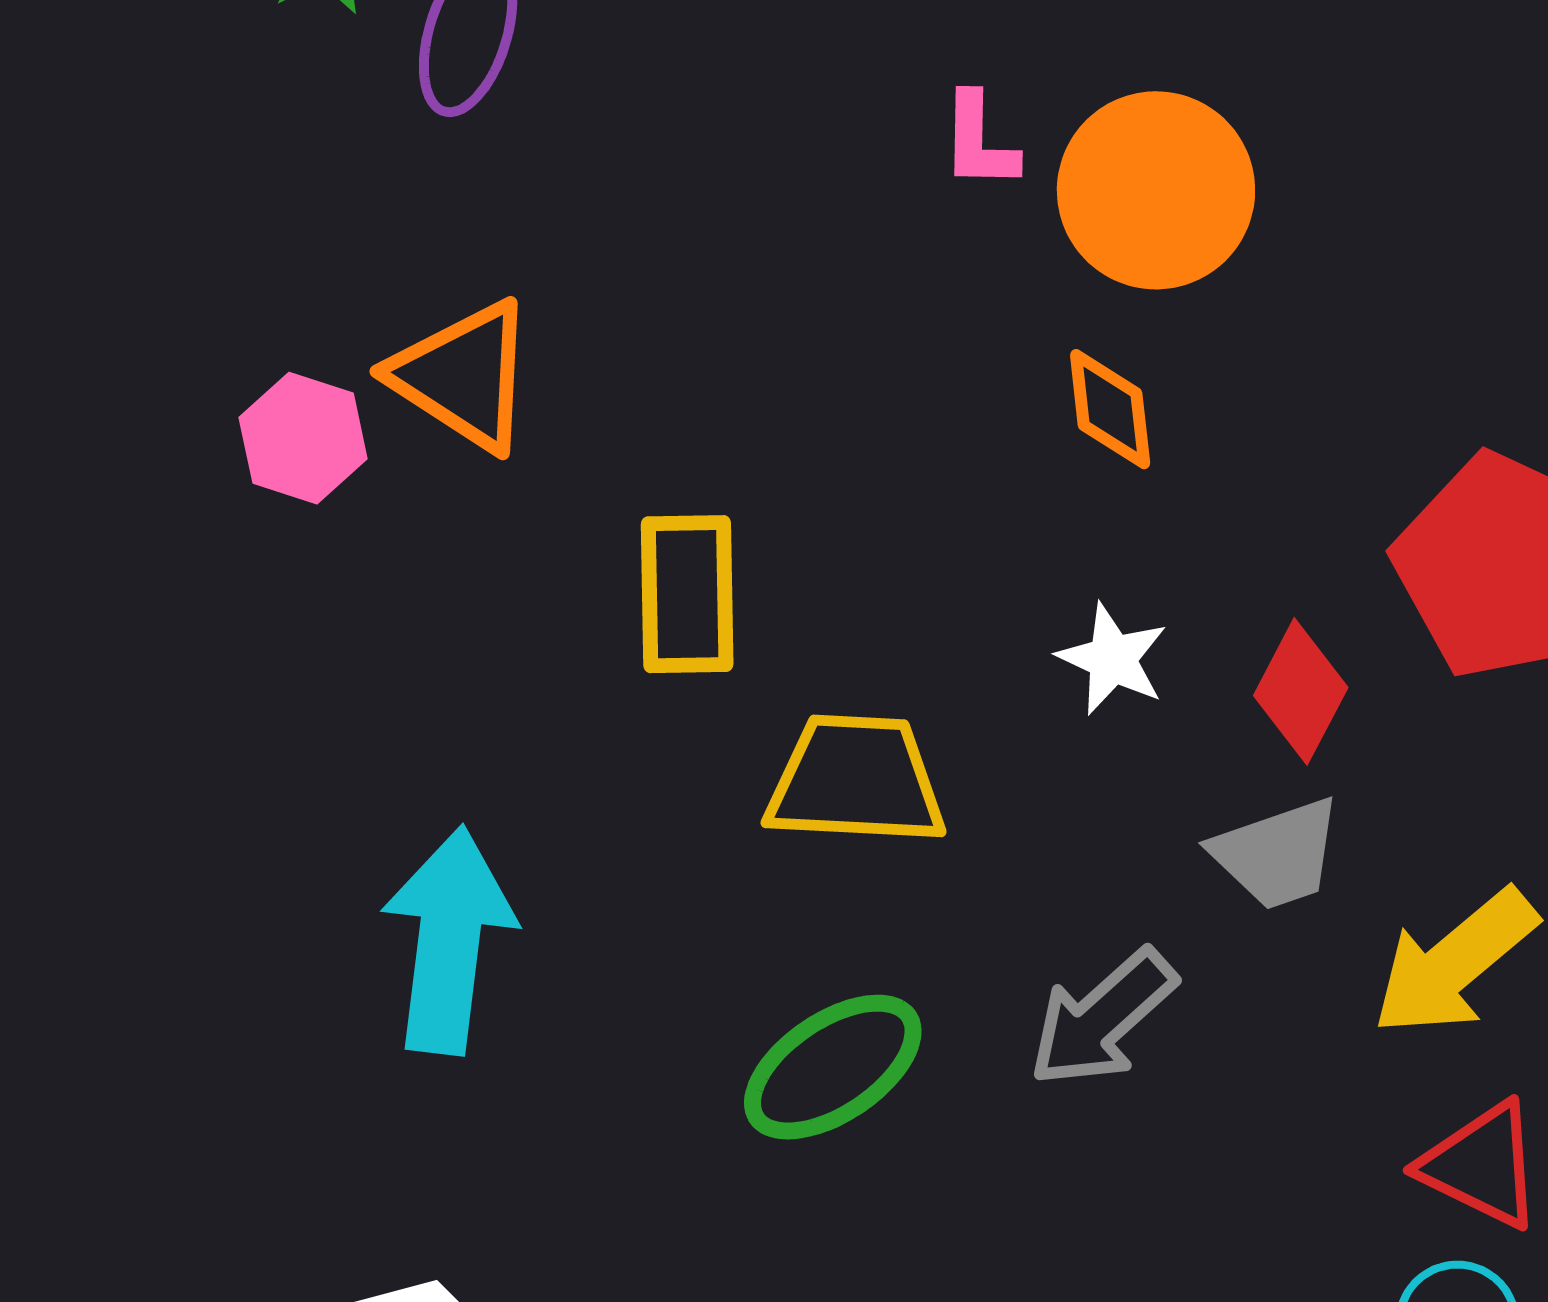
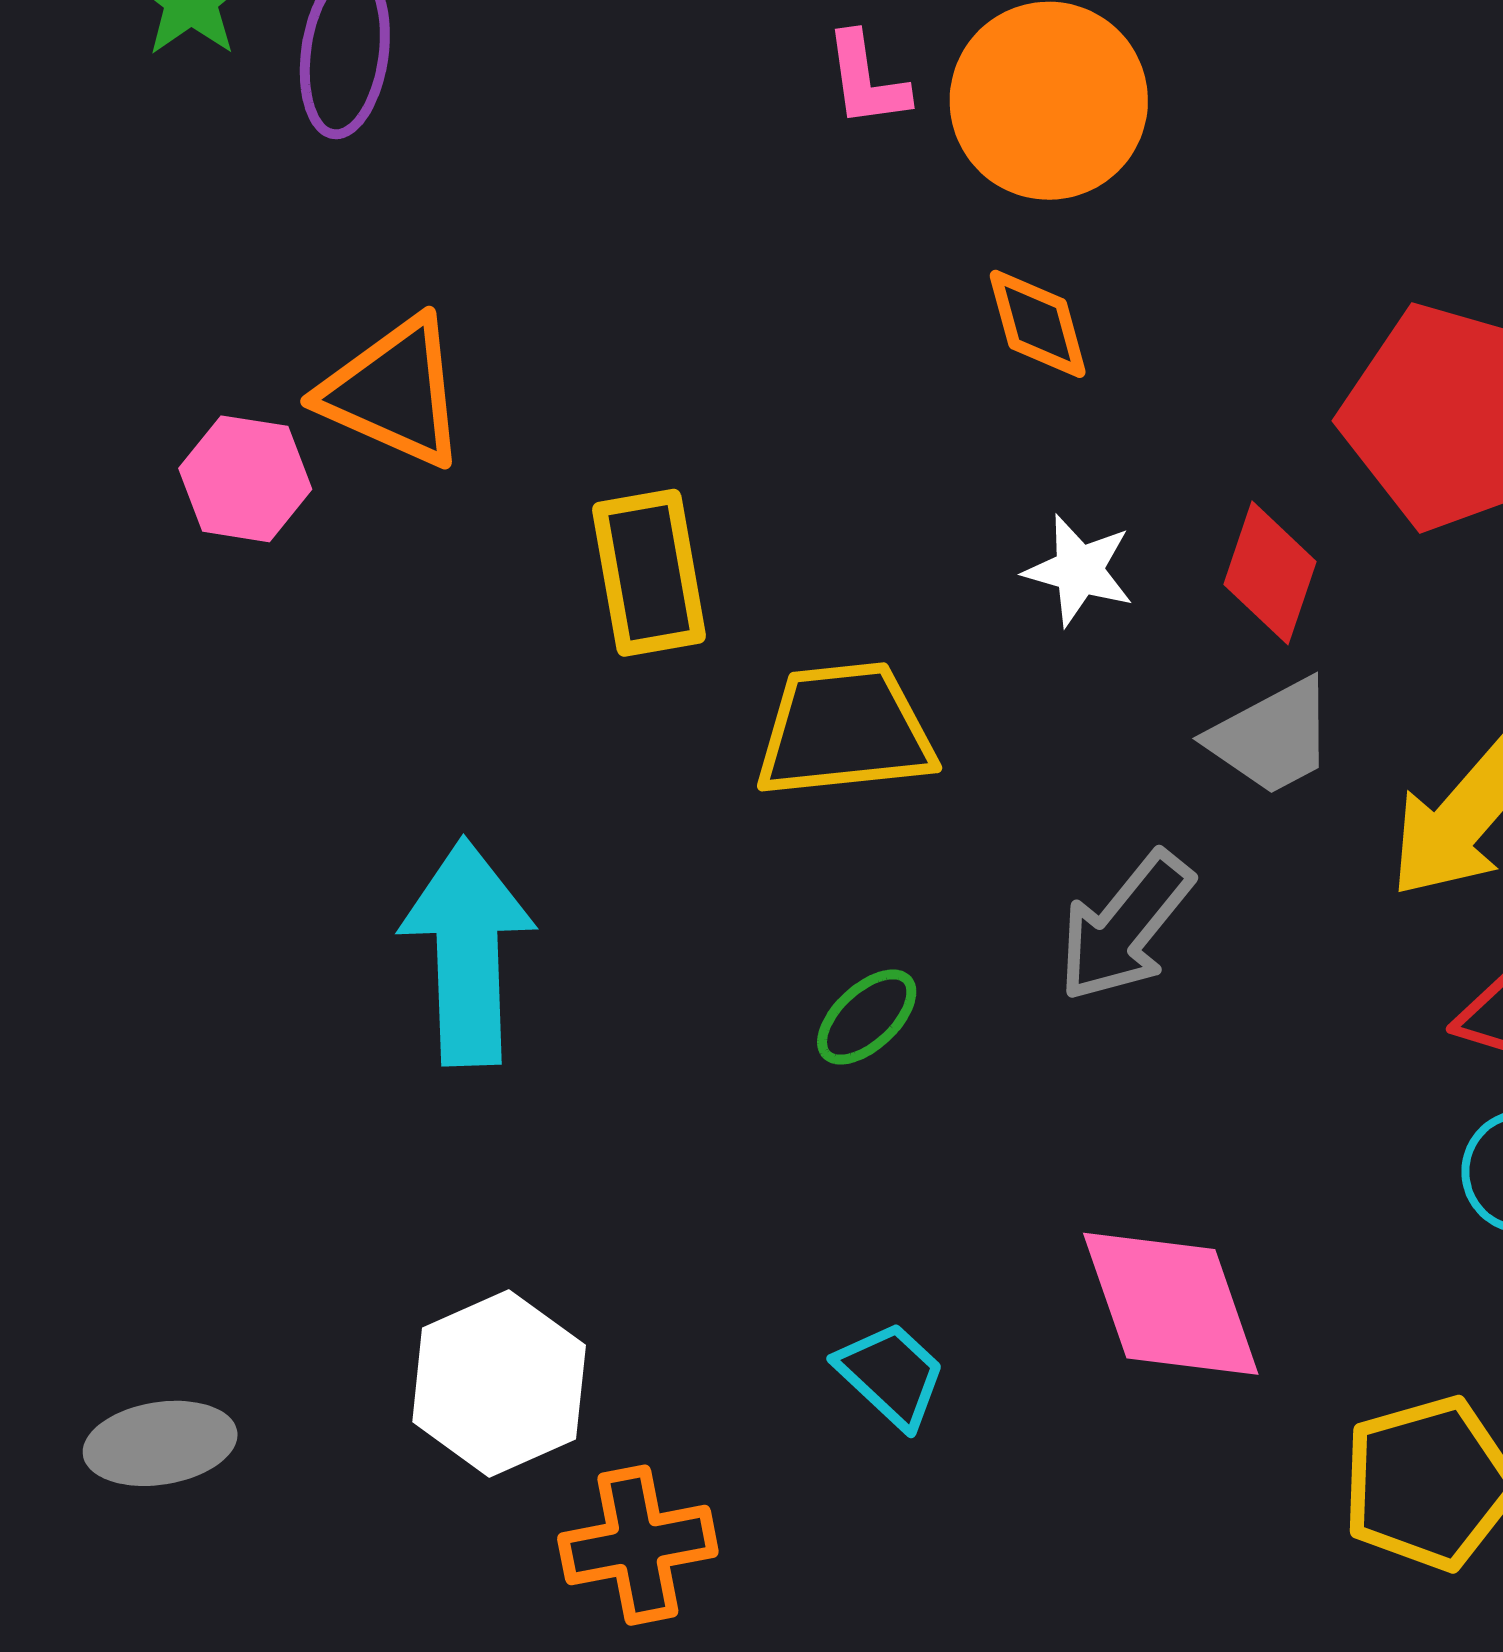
green ellipse: (833, 1067) -> (867, 1017), size x0.6

